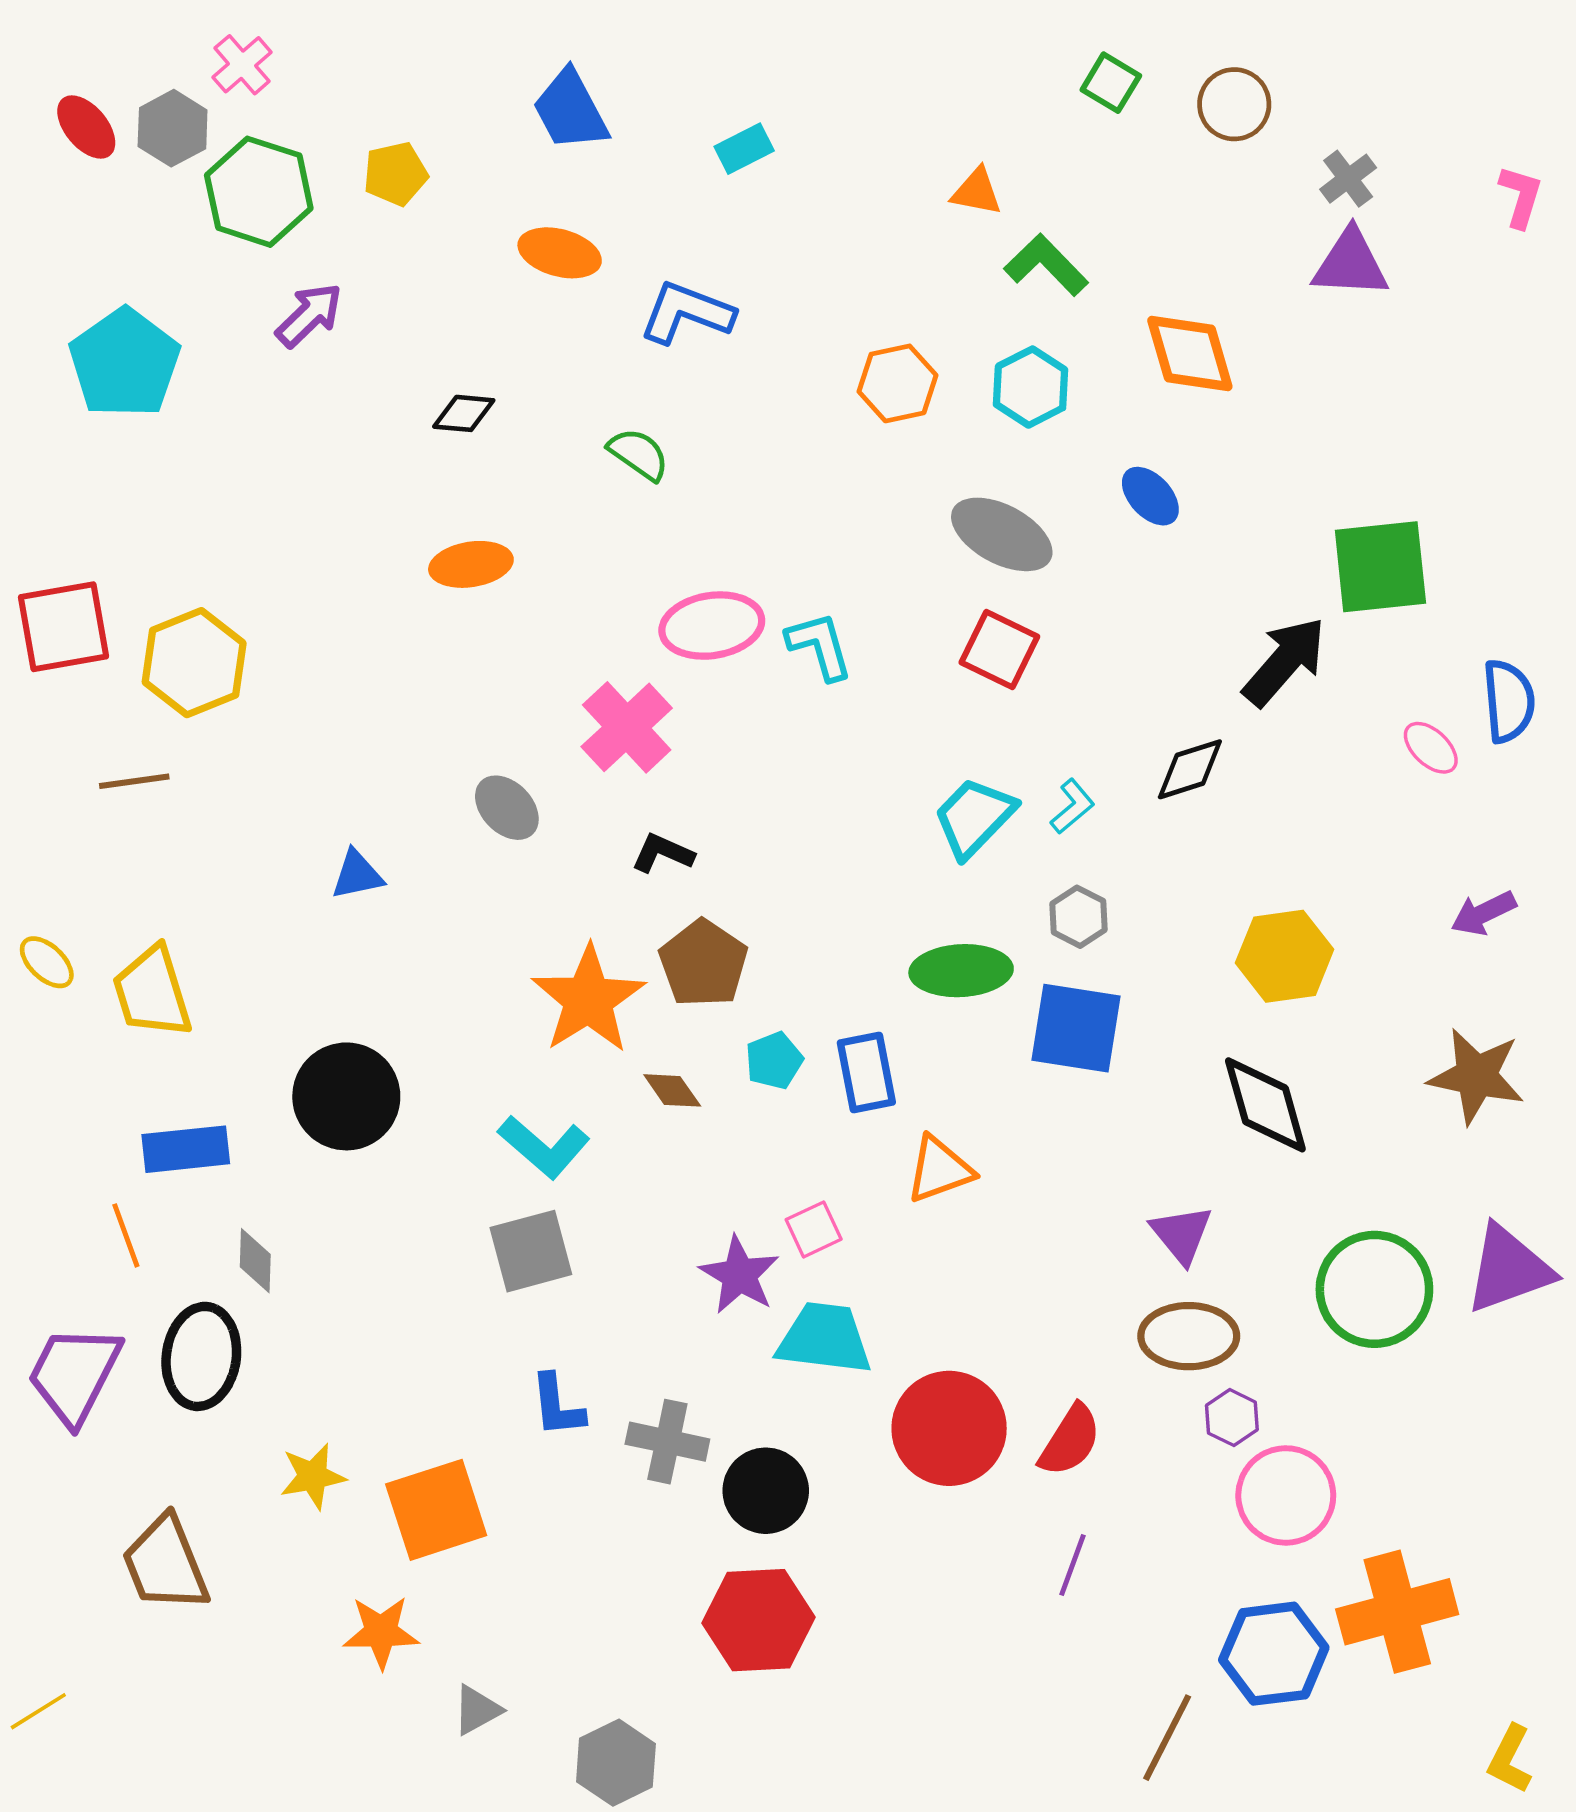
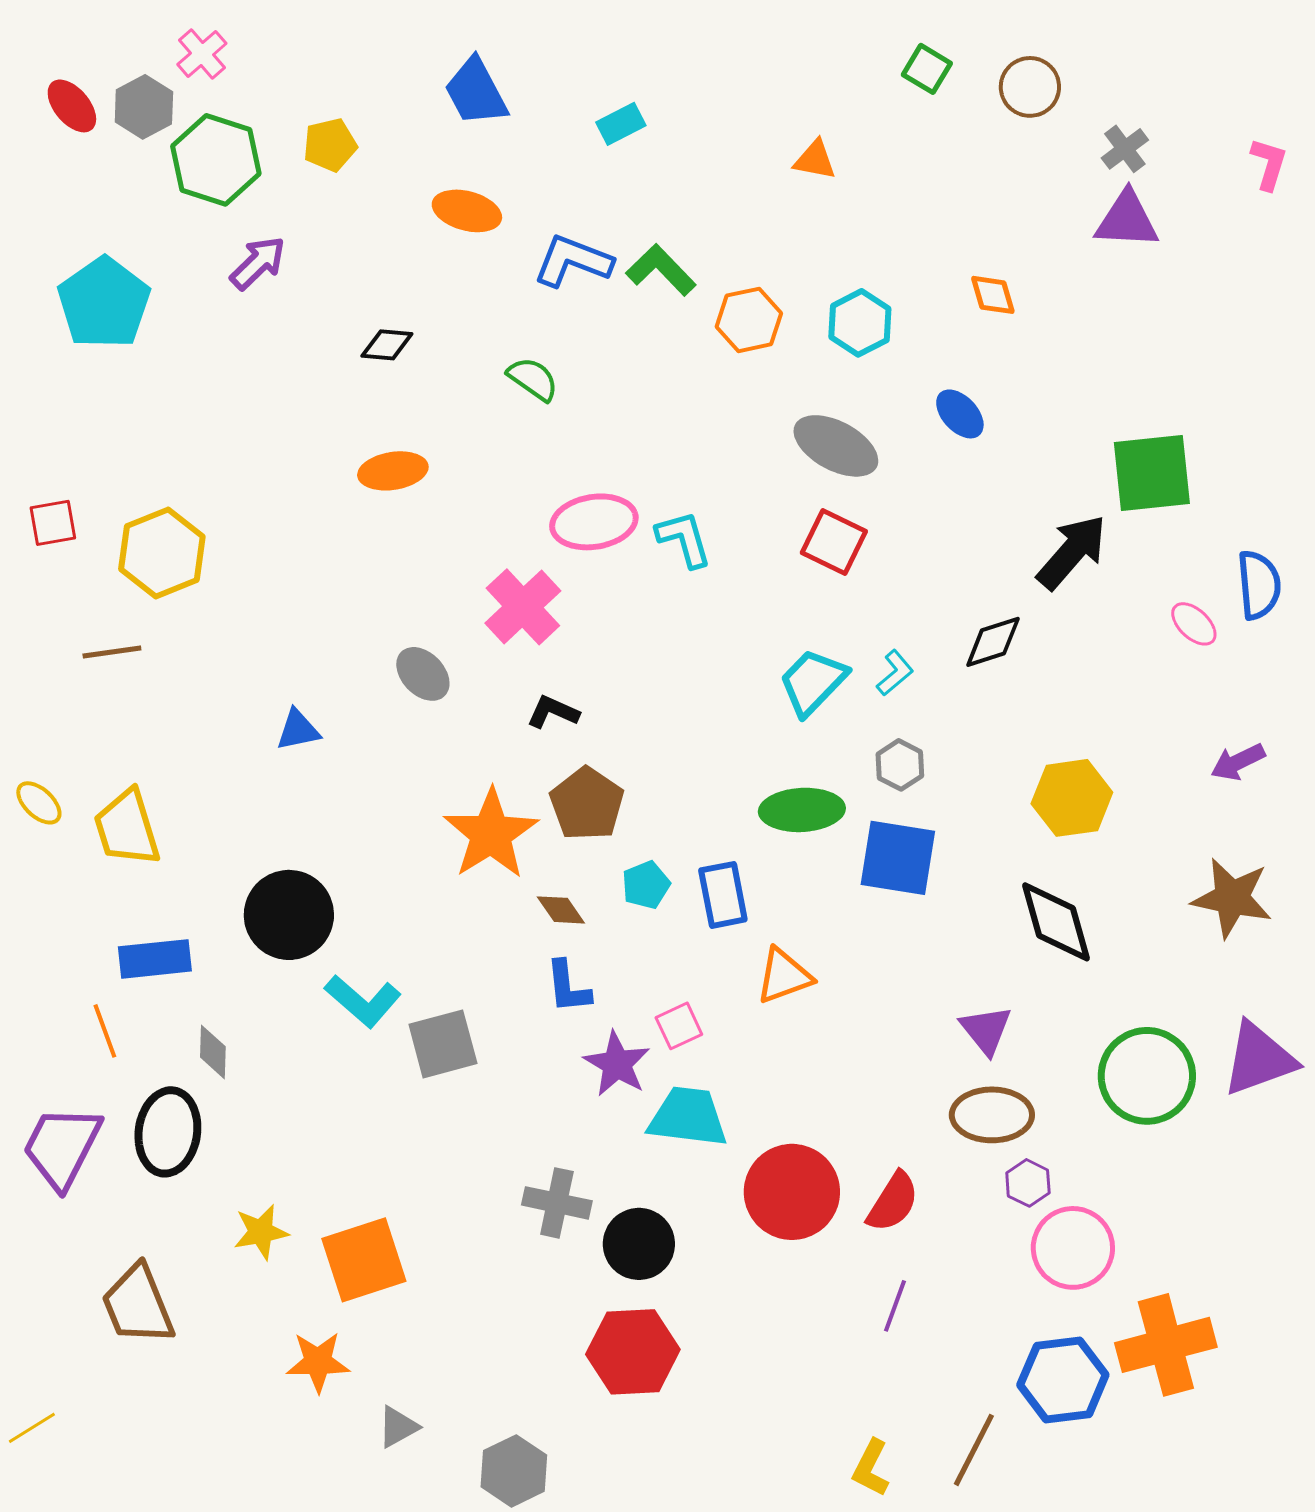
green L-shape: (1046, 265) -> (661, 270), moved
orange diamond: (1190, 353) -> (993, 295), size x0.6
red square: (64, 627) -> (53, 523), size x0.6
cyan L-shape: (544, 1147) -> (363, 1001), moved
blue L-shape: (557, 1406) -> (568, 987), moved
yellow L-shape: (1510, 1759) -> (871, 1468), moved

